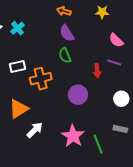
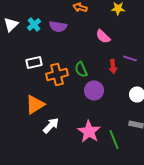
purple semicircle: (67, 33) -> (58, 26), moved, turned -48
pink semicircle: (116, 40) -> (103, 36), moved
green semicircle: (65, 55) -> (81, 69), moved

